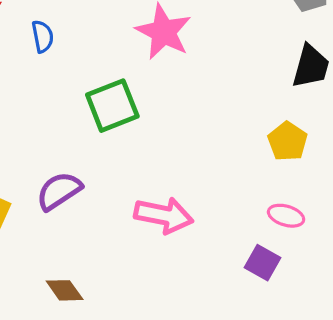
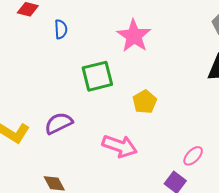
yellow pentagon: (288, 141) -> (145, 102), moved
pink ellipse: (286, 216) -> (193, 156), turned -70

